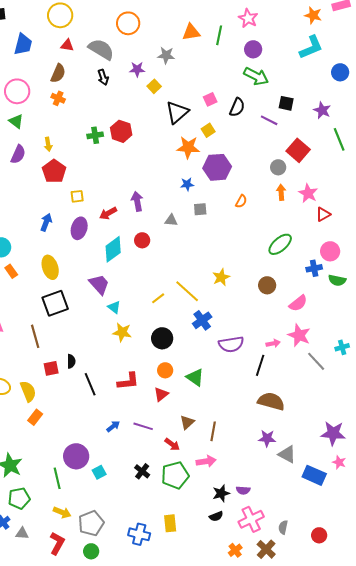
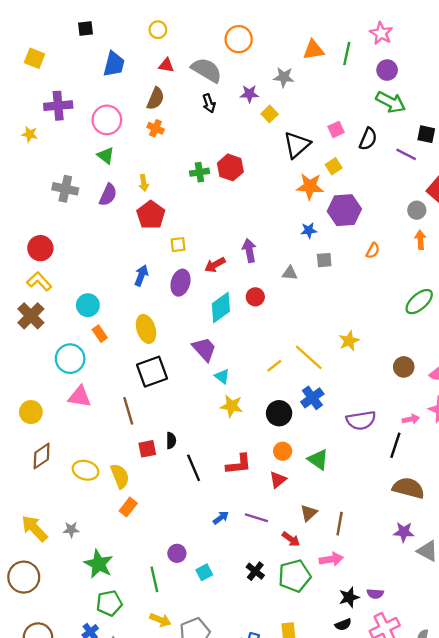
yellow circle: (60, 15) -> (158, 30), size x0.6
brown circle: (267, 285) -> (404, 367), moved
blue cross: (202, 320) -> (312, 398), moved
purple circle: (76, 456) -> (177, 553), size x0.6

